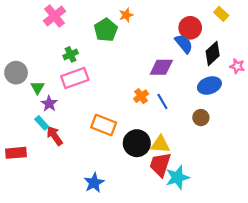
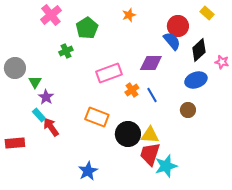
orange star: (126, 15) -> (129, 15), moved
green pentagon: (106, 30) -> (87, 28), moved
pink rectangle: (75, 78) -> (109, 73), moved

